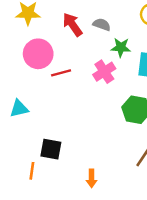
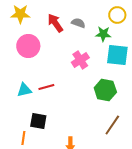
green star: (121, 47) -> (103, 34), moved
red line: (61, 73) -> (46, 87), moved
cyan triangle: (19, 108) -> (24, 90), moved

